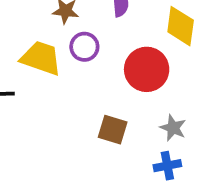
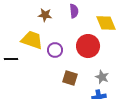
yellow diamond: (181, 26) -> (106, 23), turned -30
purple circle: (84, 47) -> (55, 50), moved

